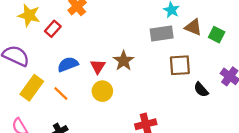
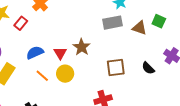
brown triangle: (193, 27) -> (140, 28), moved
brown square: (180, 65) -> (116, 68), moved
orange line: (61, 94) -> (42, 76), moved

